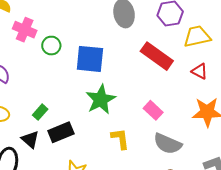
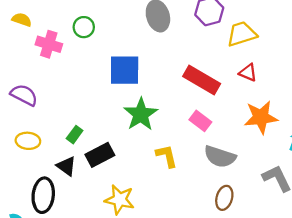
green circle: (51, 46) -> (84, 27), moved
red rectangle: (157, 56) -> (202, 80), moved

